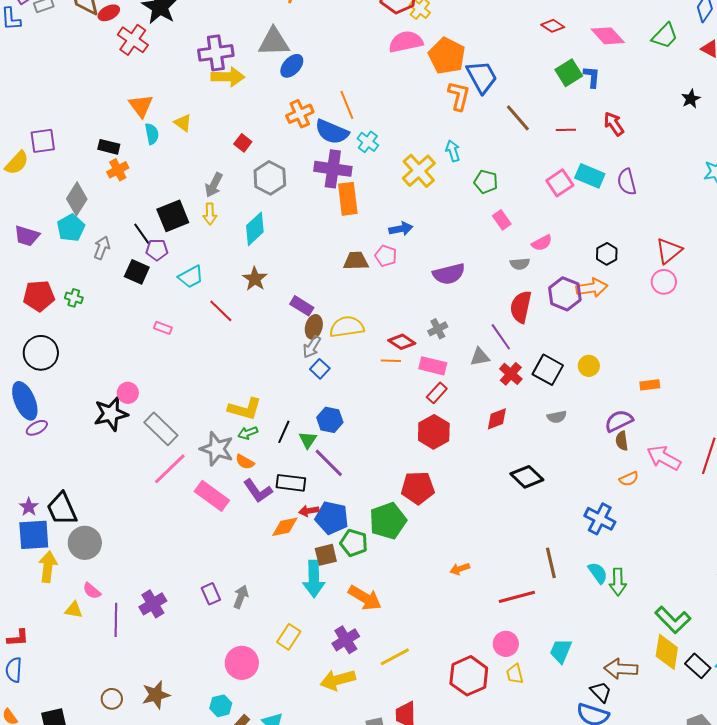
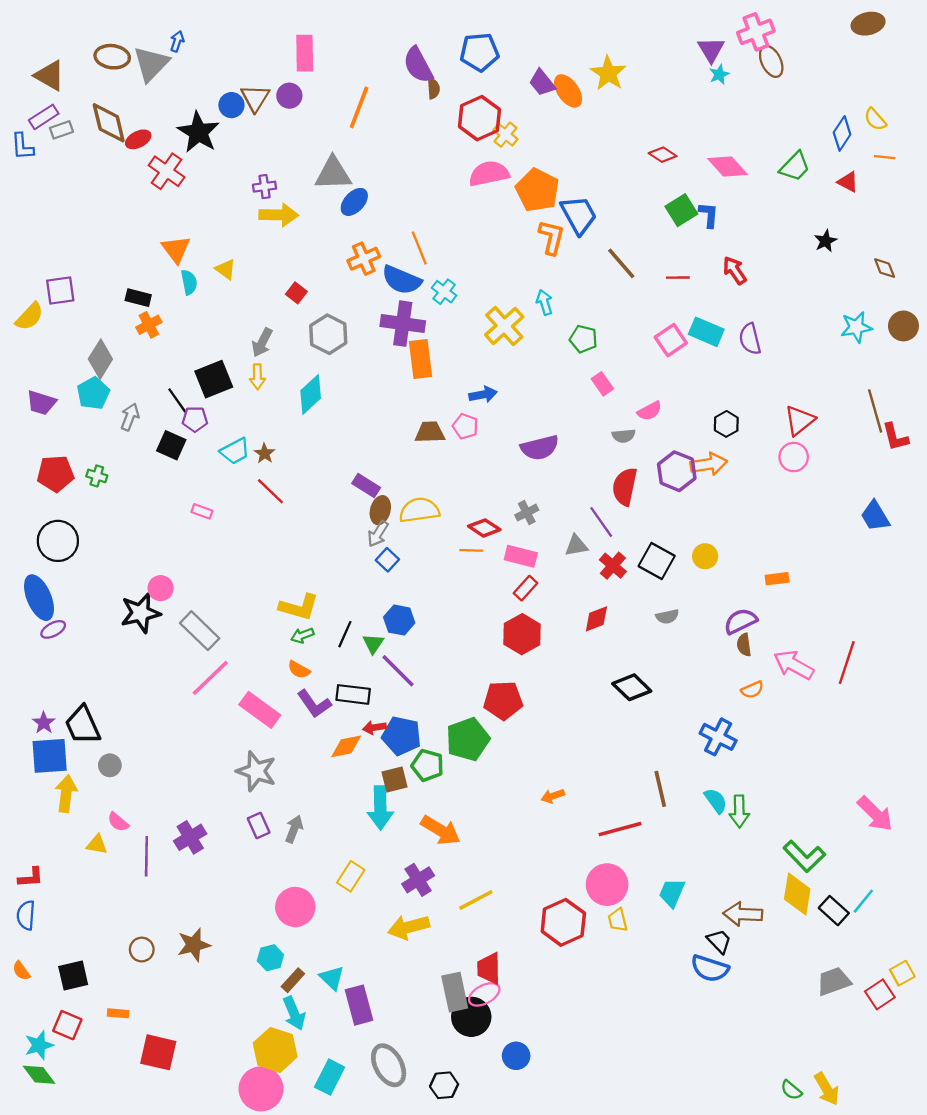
purple cross: (216, 53) -> (265, 187), size x0.6
brown star: (255, 279) -> (265, 454), moved, size x0.7
gray star: (217, 449) -> (256, 771), moved
gray circle: (85, 543) -> (110, 765), size x0.6
pink circle: (506, 644) -> (607, 885), size x1.4

